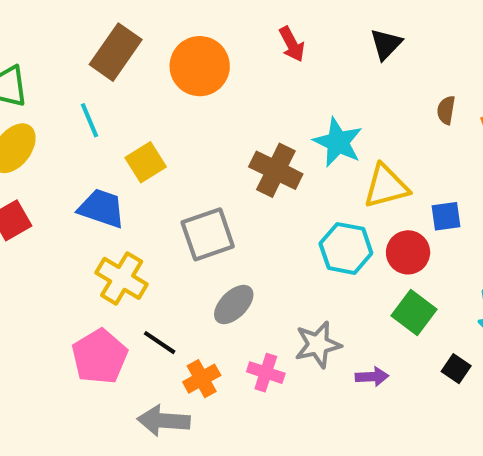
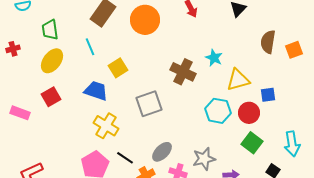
brown semicircle: (446, 110) -> (268, 42), size x1.6
cyan star: (338, 142) -> (214, 58), size x0.7
gray ellipse: (234, 304) -> (162, 152), moved

